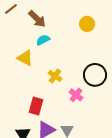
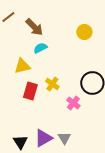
yellow triangle: (25, 58) -> (22, 66), turned -42
red rectangle: (36, 106) -> (30, 91), moved

